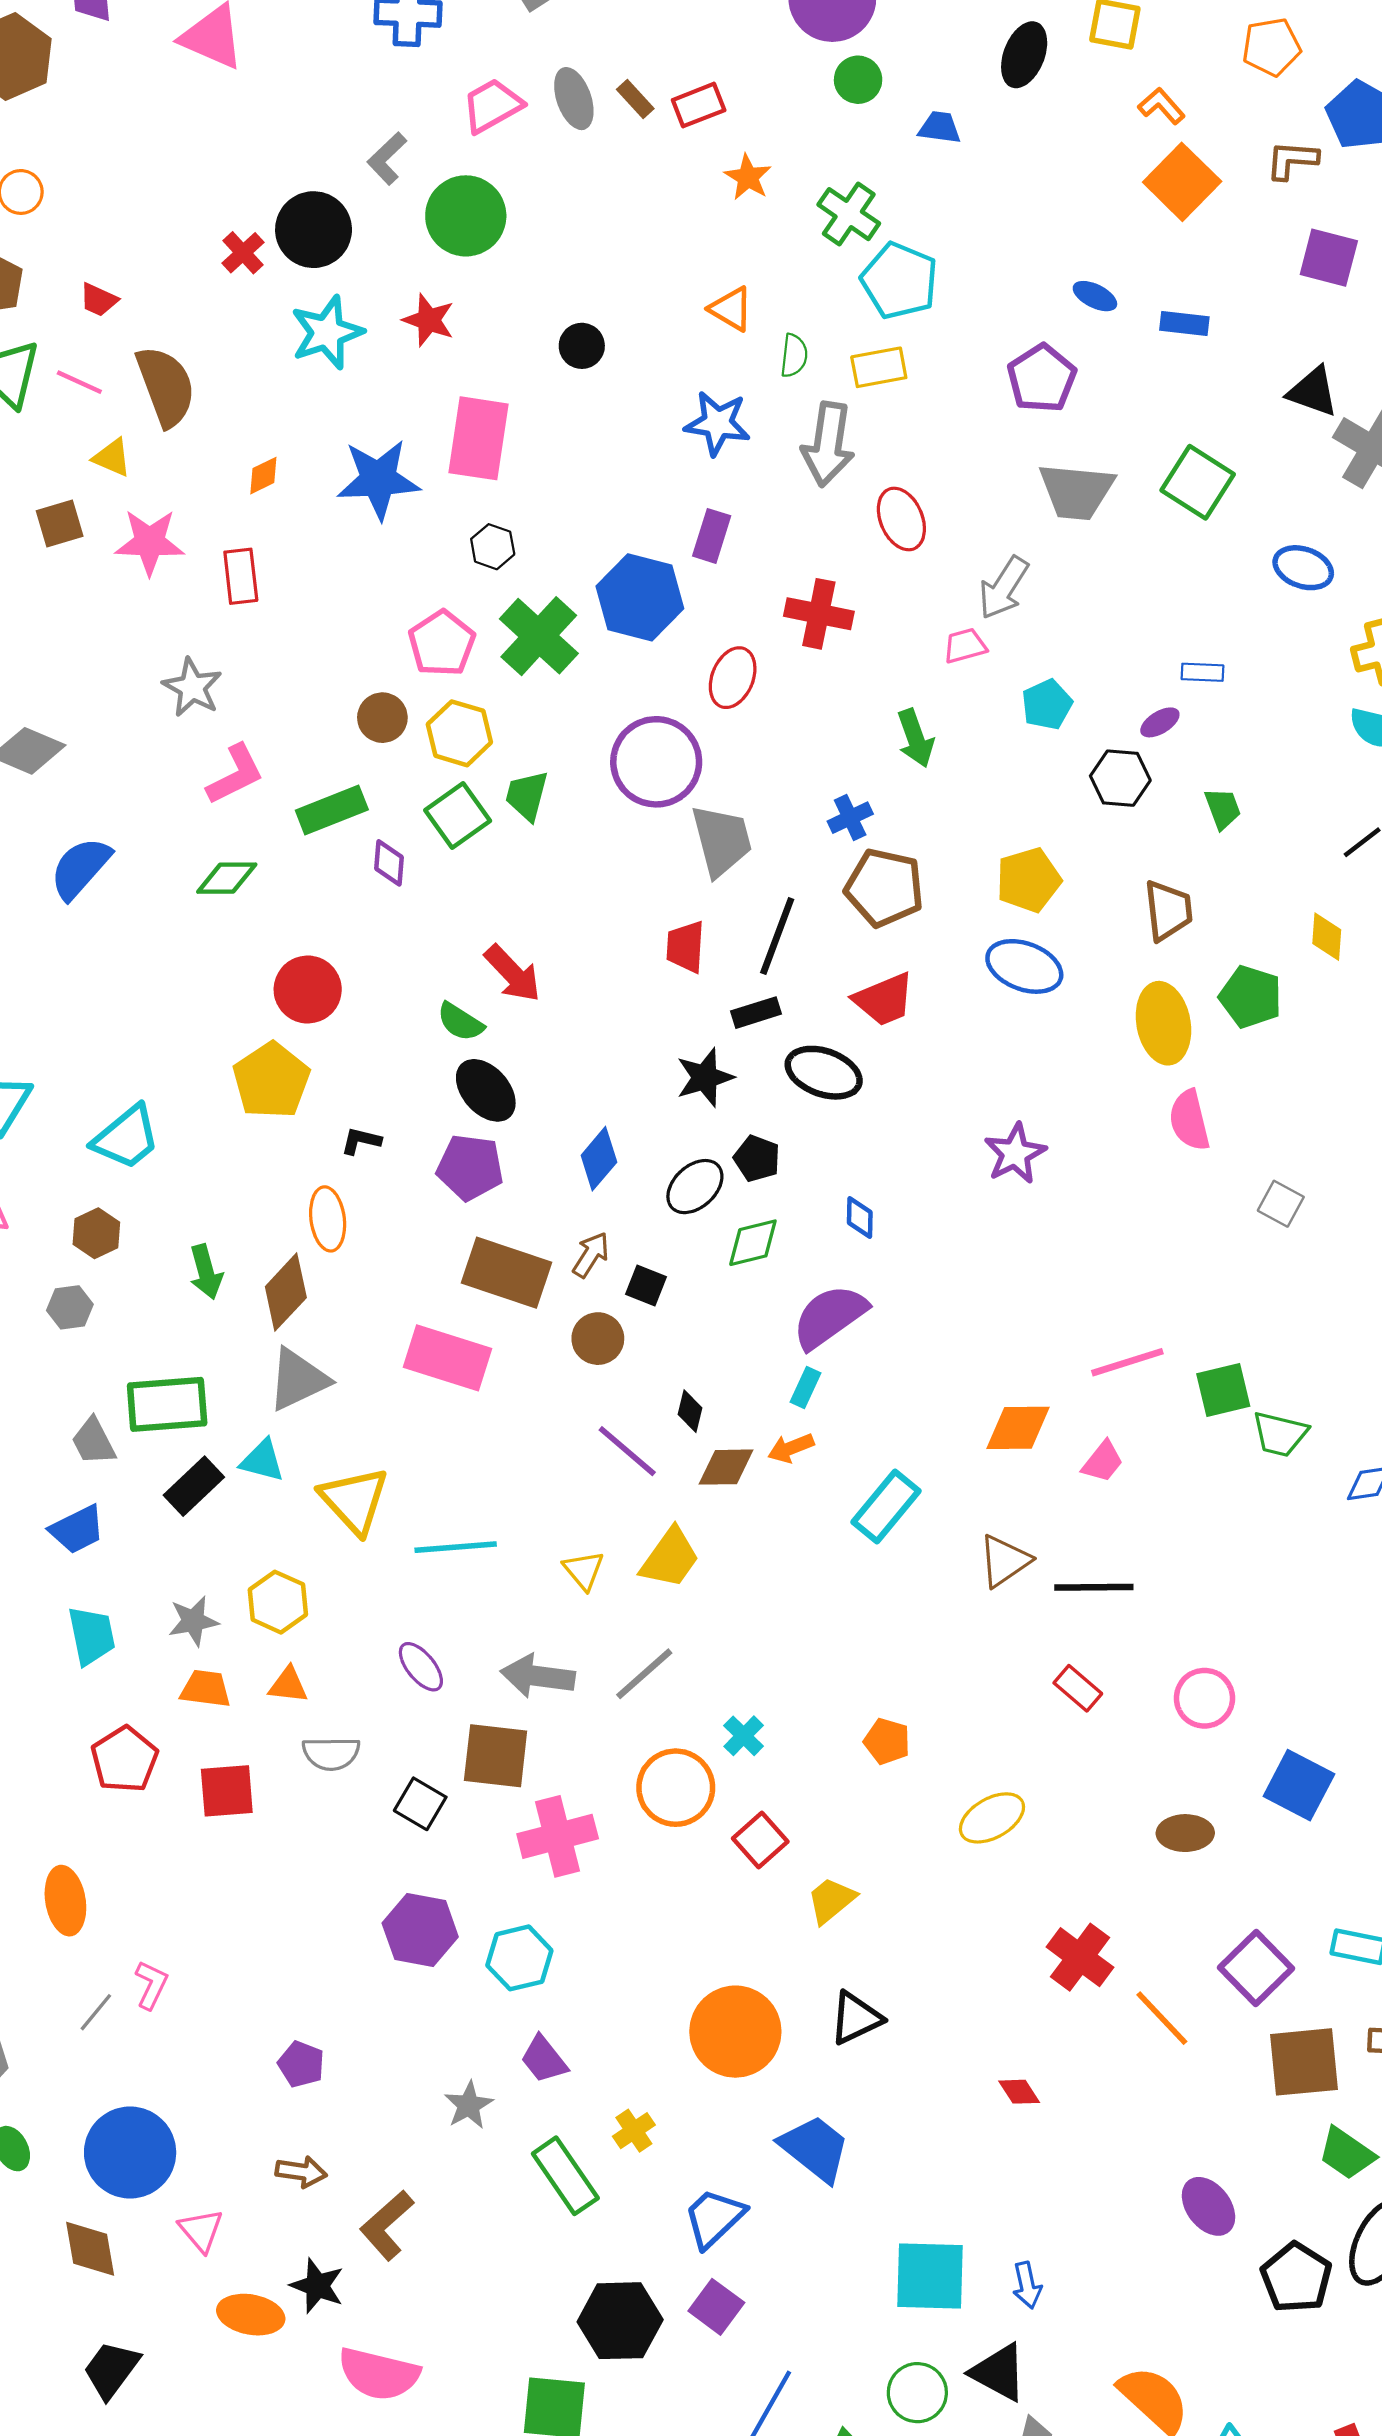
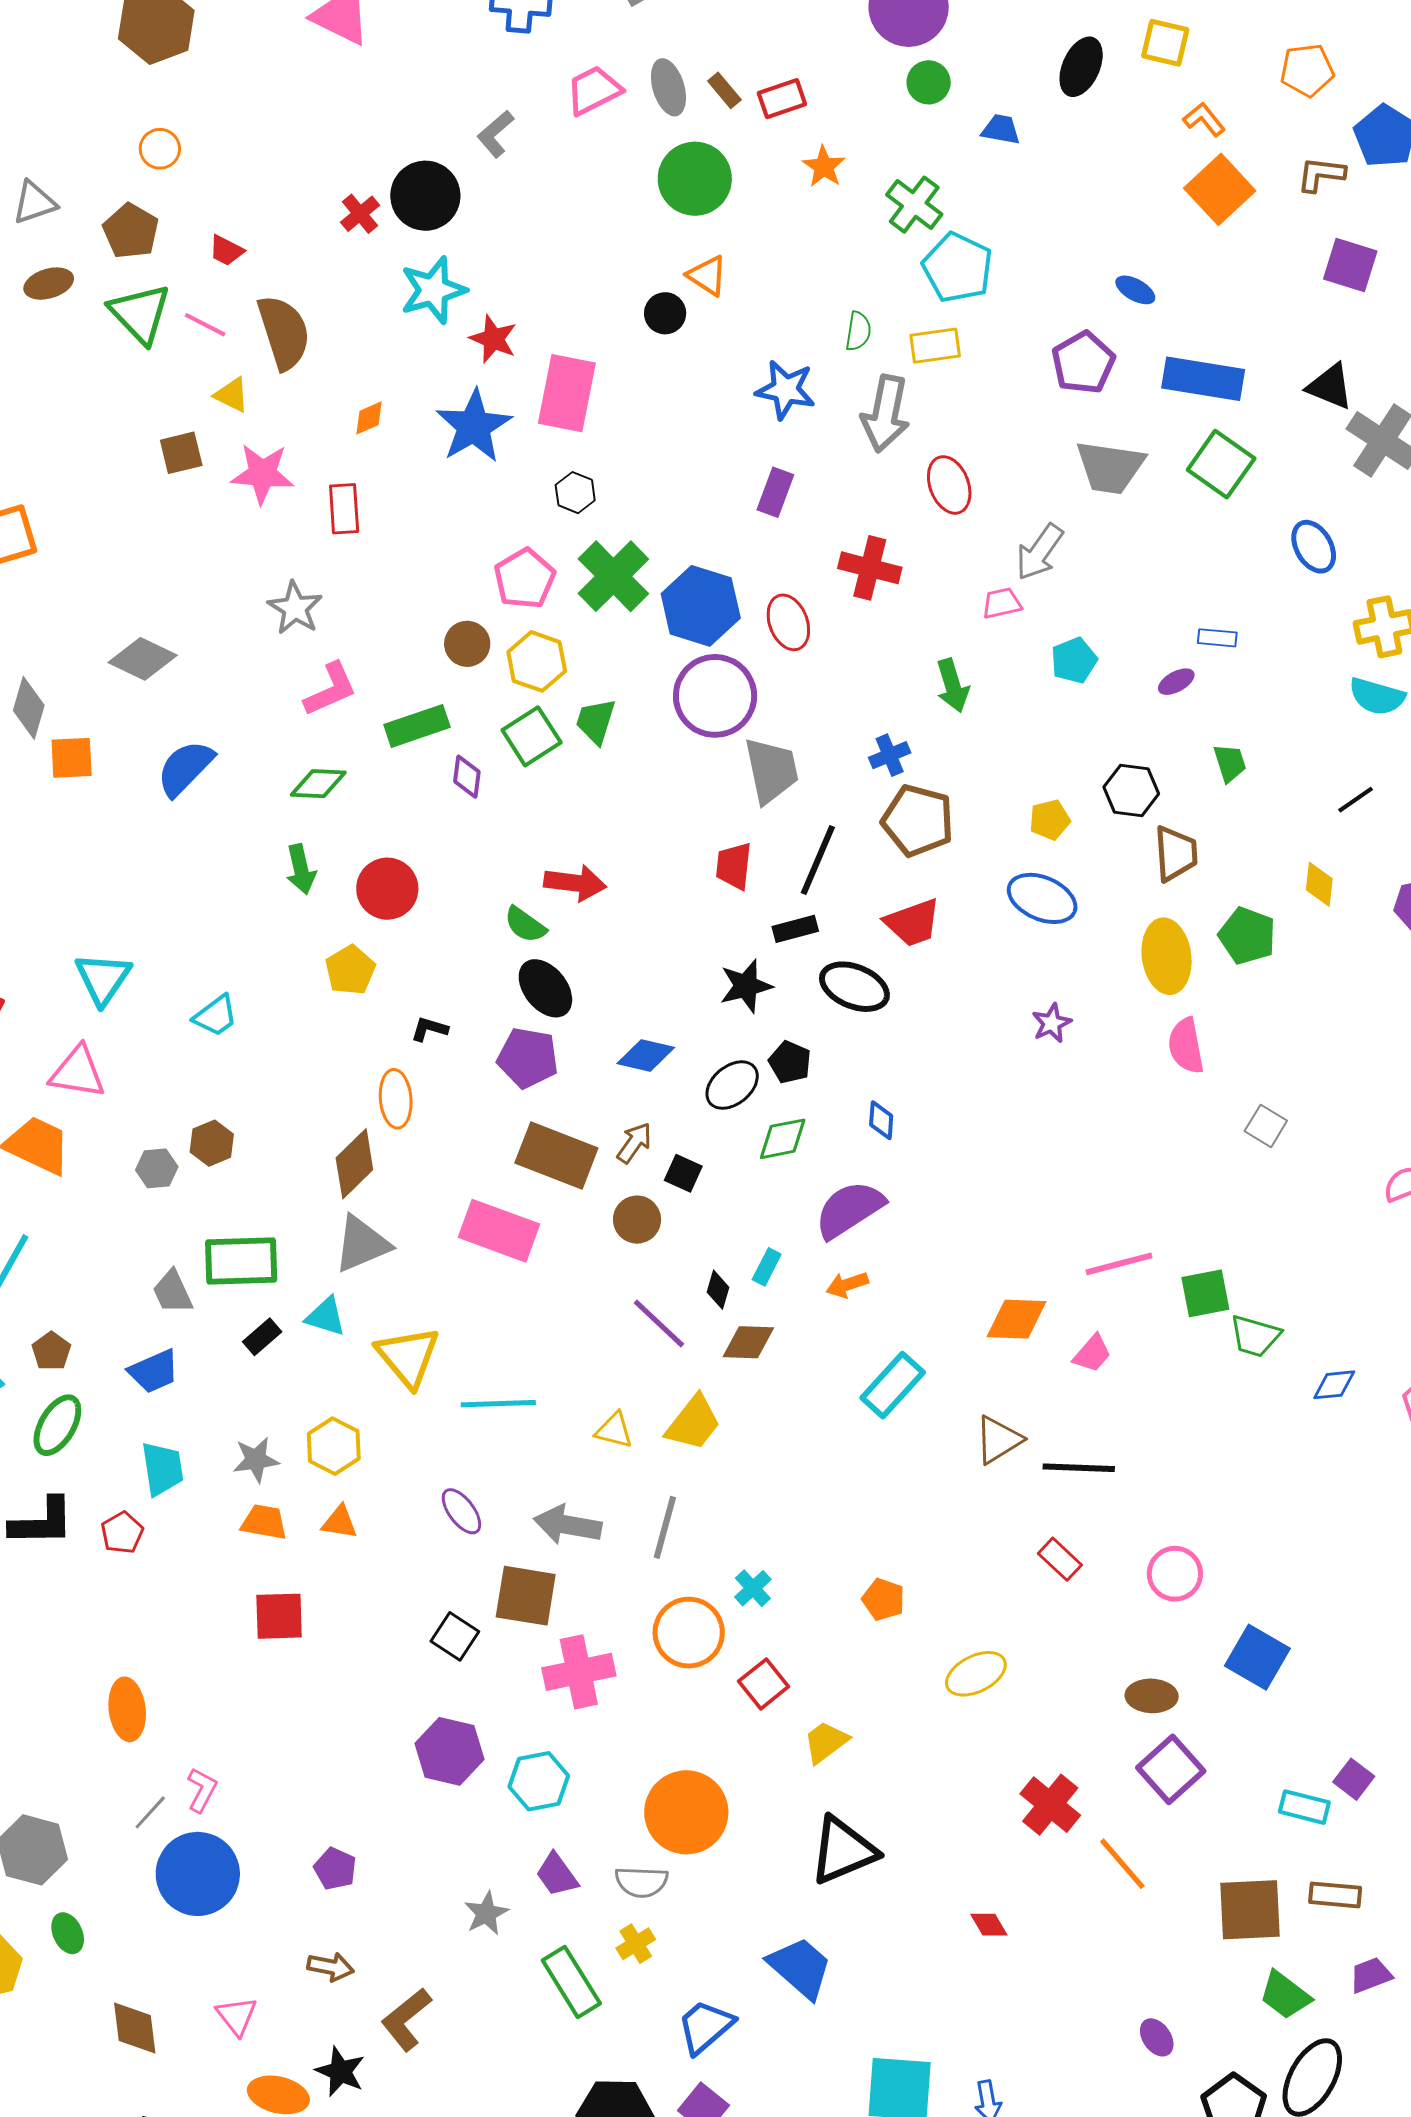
green circle: (466, 216) -> (695, 179), moved
orange triangle: (731, 309) -> (707, 276), moved
red star: (429, 320) -> (493, 339), moved
blue rectangle: (1184, 323) -> (1203, 379), moved, size x1.8
blue star: (378, 479) -> (474, 426), turned -30
blue ellipse: (1303, 568) -> (1314, 547), turned 38
blue hexagon: (640, 597) -> (701, 606), moved
red ellipse: (733, 678) -> (788, 622), turned -46
black hexagon: (1120, 778) -> (1131, 790), moved
yellow pentagon: (1029, 880) -> (1050, 820), size x0.7
red arrow: (513, 974) -> (575, 883), turned -42
yellow pentagon: (271, 1081) -> (350, 970), size x0.7
cyan trapezoid: (126, 1137) -> (216, 1016), size x0.7
purple star: (1015, 1153) -> (1052, 1023), moved, size x0.7
blue diamond: (599, 1159) -> (646, 1056), turned 60
brown hexagon: (96, 1233) -> (212, 1143), moved
green arrow: (206, 1272) -> (301, 869), moved
cyan rectangle: (805, 1387) -> (767, 1267), moved
orange arrow: (791, 1448) -> (847, 1285), moved
black rectangle: (194, 1486) -> (262, 1337), size x0.7
yellow triangle: (584, 1570) -> (614, 1430), turned -39
gray line: (644, 1674) -> (665, 1527), turned -36
gray semicircle: (331, 1753) -> (642, 1882), moved
red pentagon: (125, 1759) -> (122, 1533), moved, size x0.7
purple square: (1256, 1968) -> (1171, 1769), moved
black triangle: (856, 2018) -> (843, 1850), size x1.4
orange circle: (735, 2032) -> (686, 1812), moved
blue circle: (130, 2152) -> (198, 1874), moved
purple ellipse: (1208, 2206) -> (1157, 2037), size x0.7

